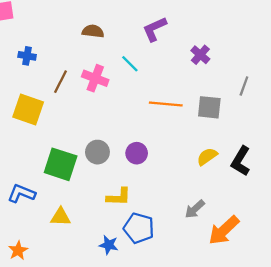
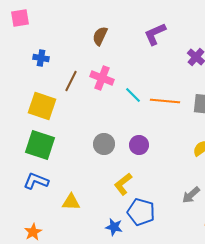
brown semicircle: (93, 31) -> (100, 36), turned -72
cyan line: (130, 64) -> (133, 95), moved
green square: (61, 164) -> (40, 145), moved
yellow L-shape: (119, 197) -> (123, 184), turned 140

